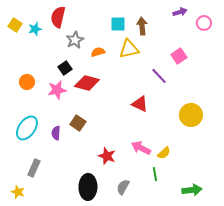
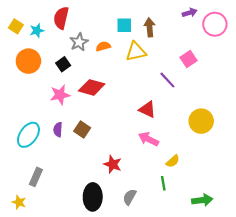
pink circle: (204, 23) -> (215, 24), size x1.5
orange semicircle: (98, 52) -> (103, 46), moved
black square: (65, 68) -> (63, 64), moved
orange circle: (27, 82) -> (28, 61), moved, size x1.5
purple semicircle: (56, 133) -> (58, 130), moved
pink arrow: (141, 148) -> (149, 139), moved

